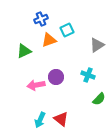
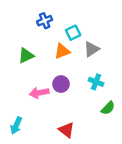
orange triangle: (49, 40) -> (62, 51), moved
gray triangle: (97, 45) -> (92, 49), moved
cyan arrow: (40, 120) -> (16, 126), moved

